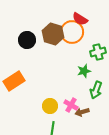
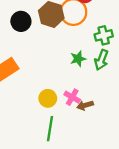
green star: (84, 71) -> (78, 59), moved
green arrow: (96, 90) -> (101, 60), moved

